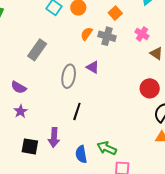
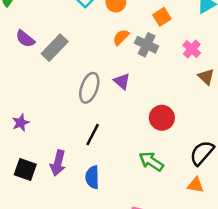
purple semicircle: (19, 87) -> (25, 39), moved
red circle: (150, 88) -> (162, 118), moved
green arrow: (107, 148) -> (151, 161), moved
blue semicircle: (81, 154) -> (92, 177), moved

